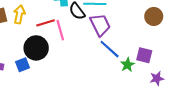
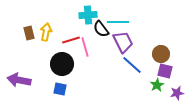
brown circle: (154, 16) -> (161, 54), moved
blue square: (22, 65) -> (60, 89), moved, turned 32
green star: (127, 65) -> (157, 85), moved

